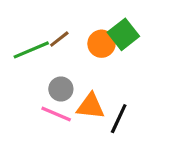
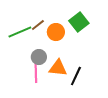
orange circle: (102, 44) -> (56, 32), moved
pink line: (56, 114) -> (36, 73), turned 66

